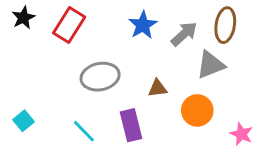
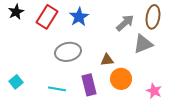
blue star: (143, 25) -> (79, 17), moved
orange circle: (197, 110) -> (121, 79), moved
cyan line: (84, 131) -> (57, 89), turned -36
pink star: (241, 134) -> (154, 91), moved

